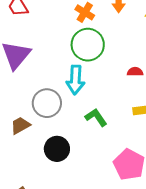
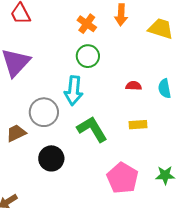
green circle: (88, 45) -> (88, 56), size x0.7
green L-shape: (96, 117) -> (92, 129), size x1.4

